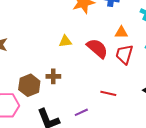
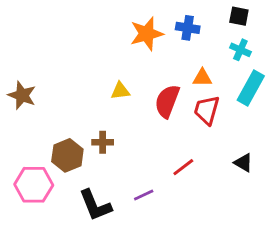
red semicircle: (97, 48) -> (167, 101), turned -110
red line: (108, 93) -> (183, 167), turned -49

